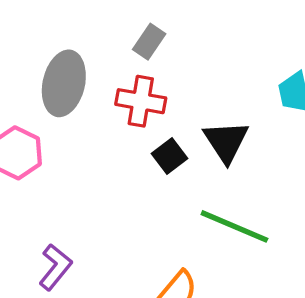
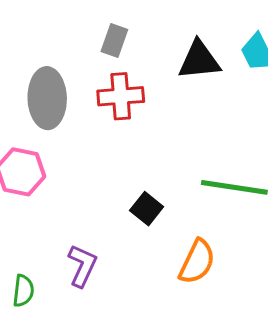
black triangle: (226, 141) -> (199, 60), moved, turned -48
black square: (170, 156) -> (147, 209), moved

